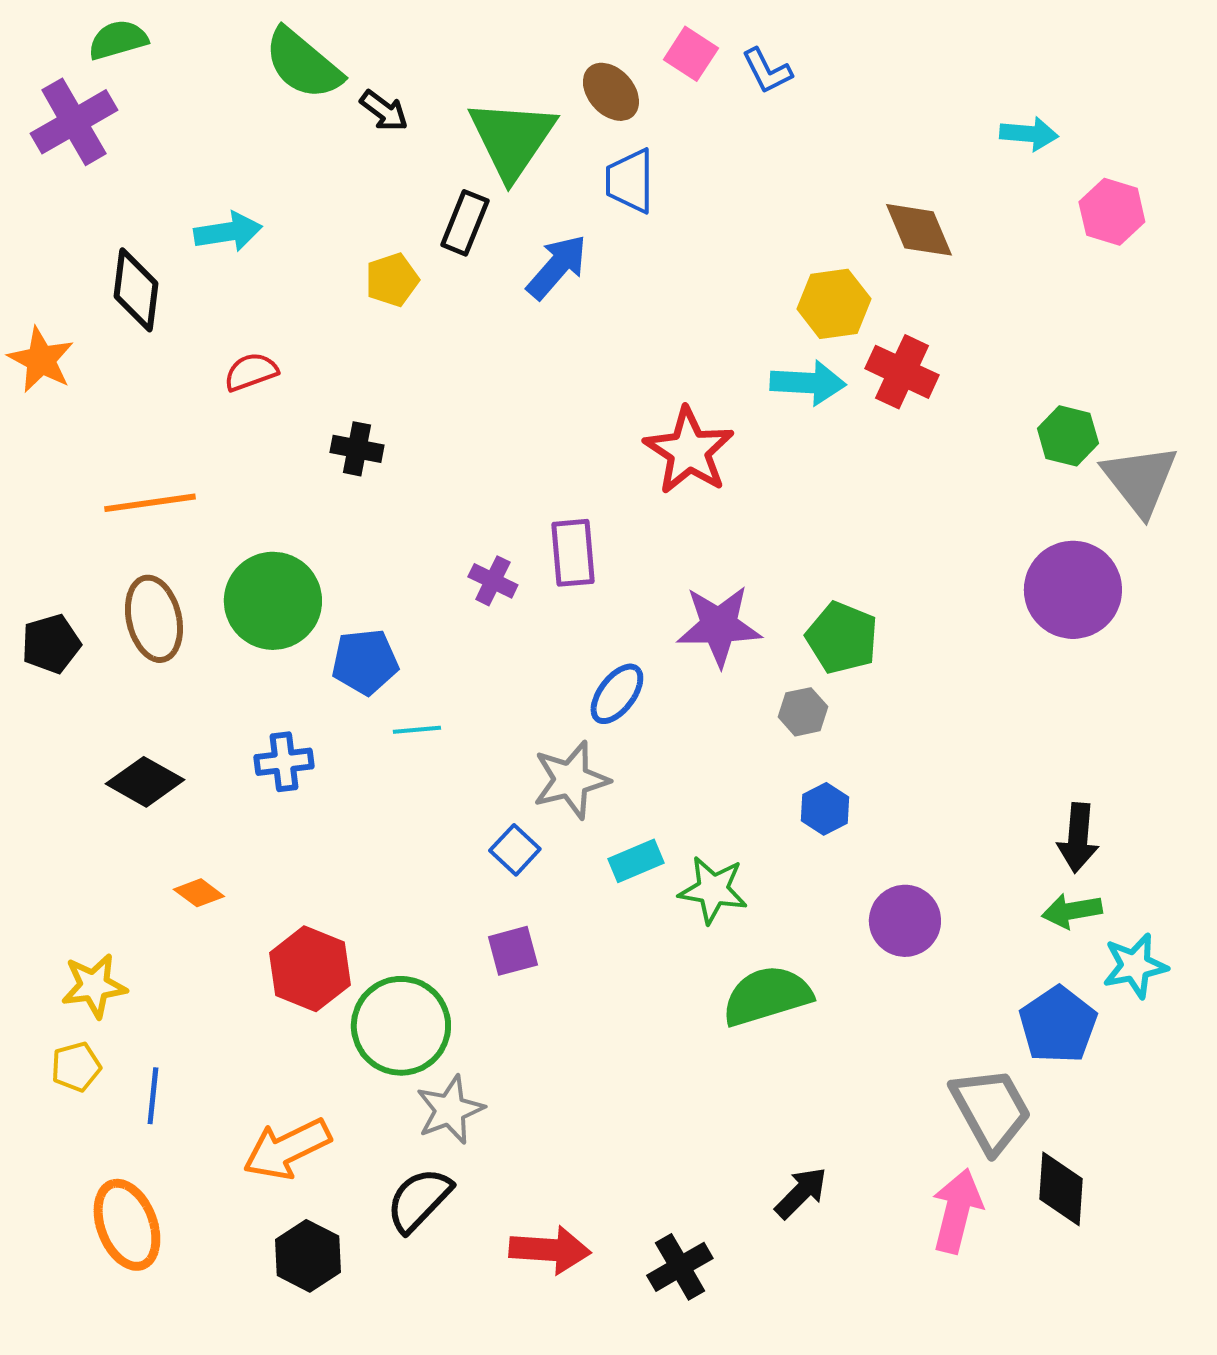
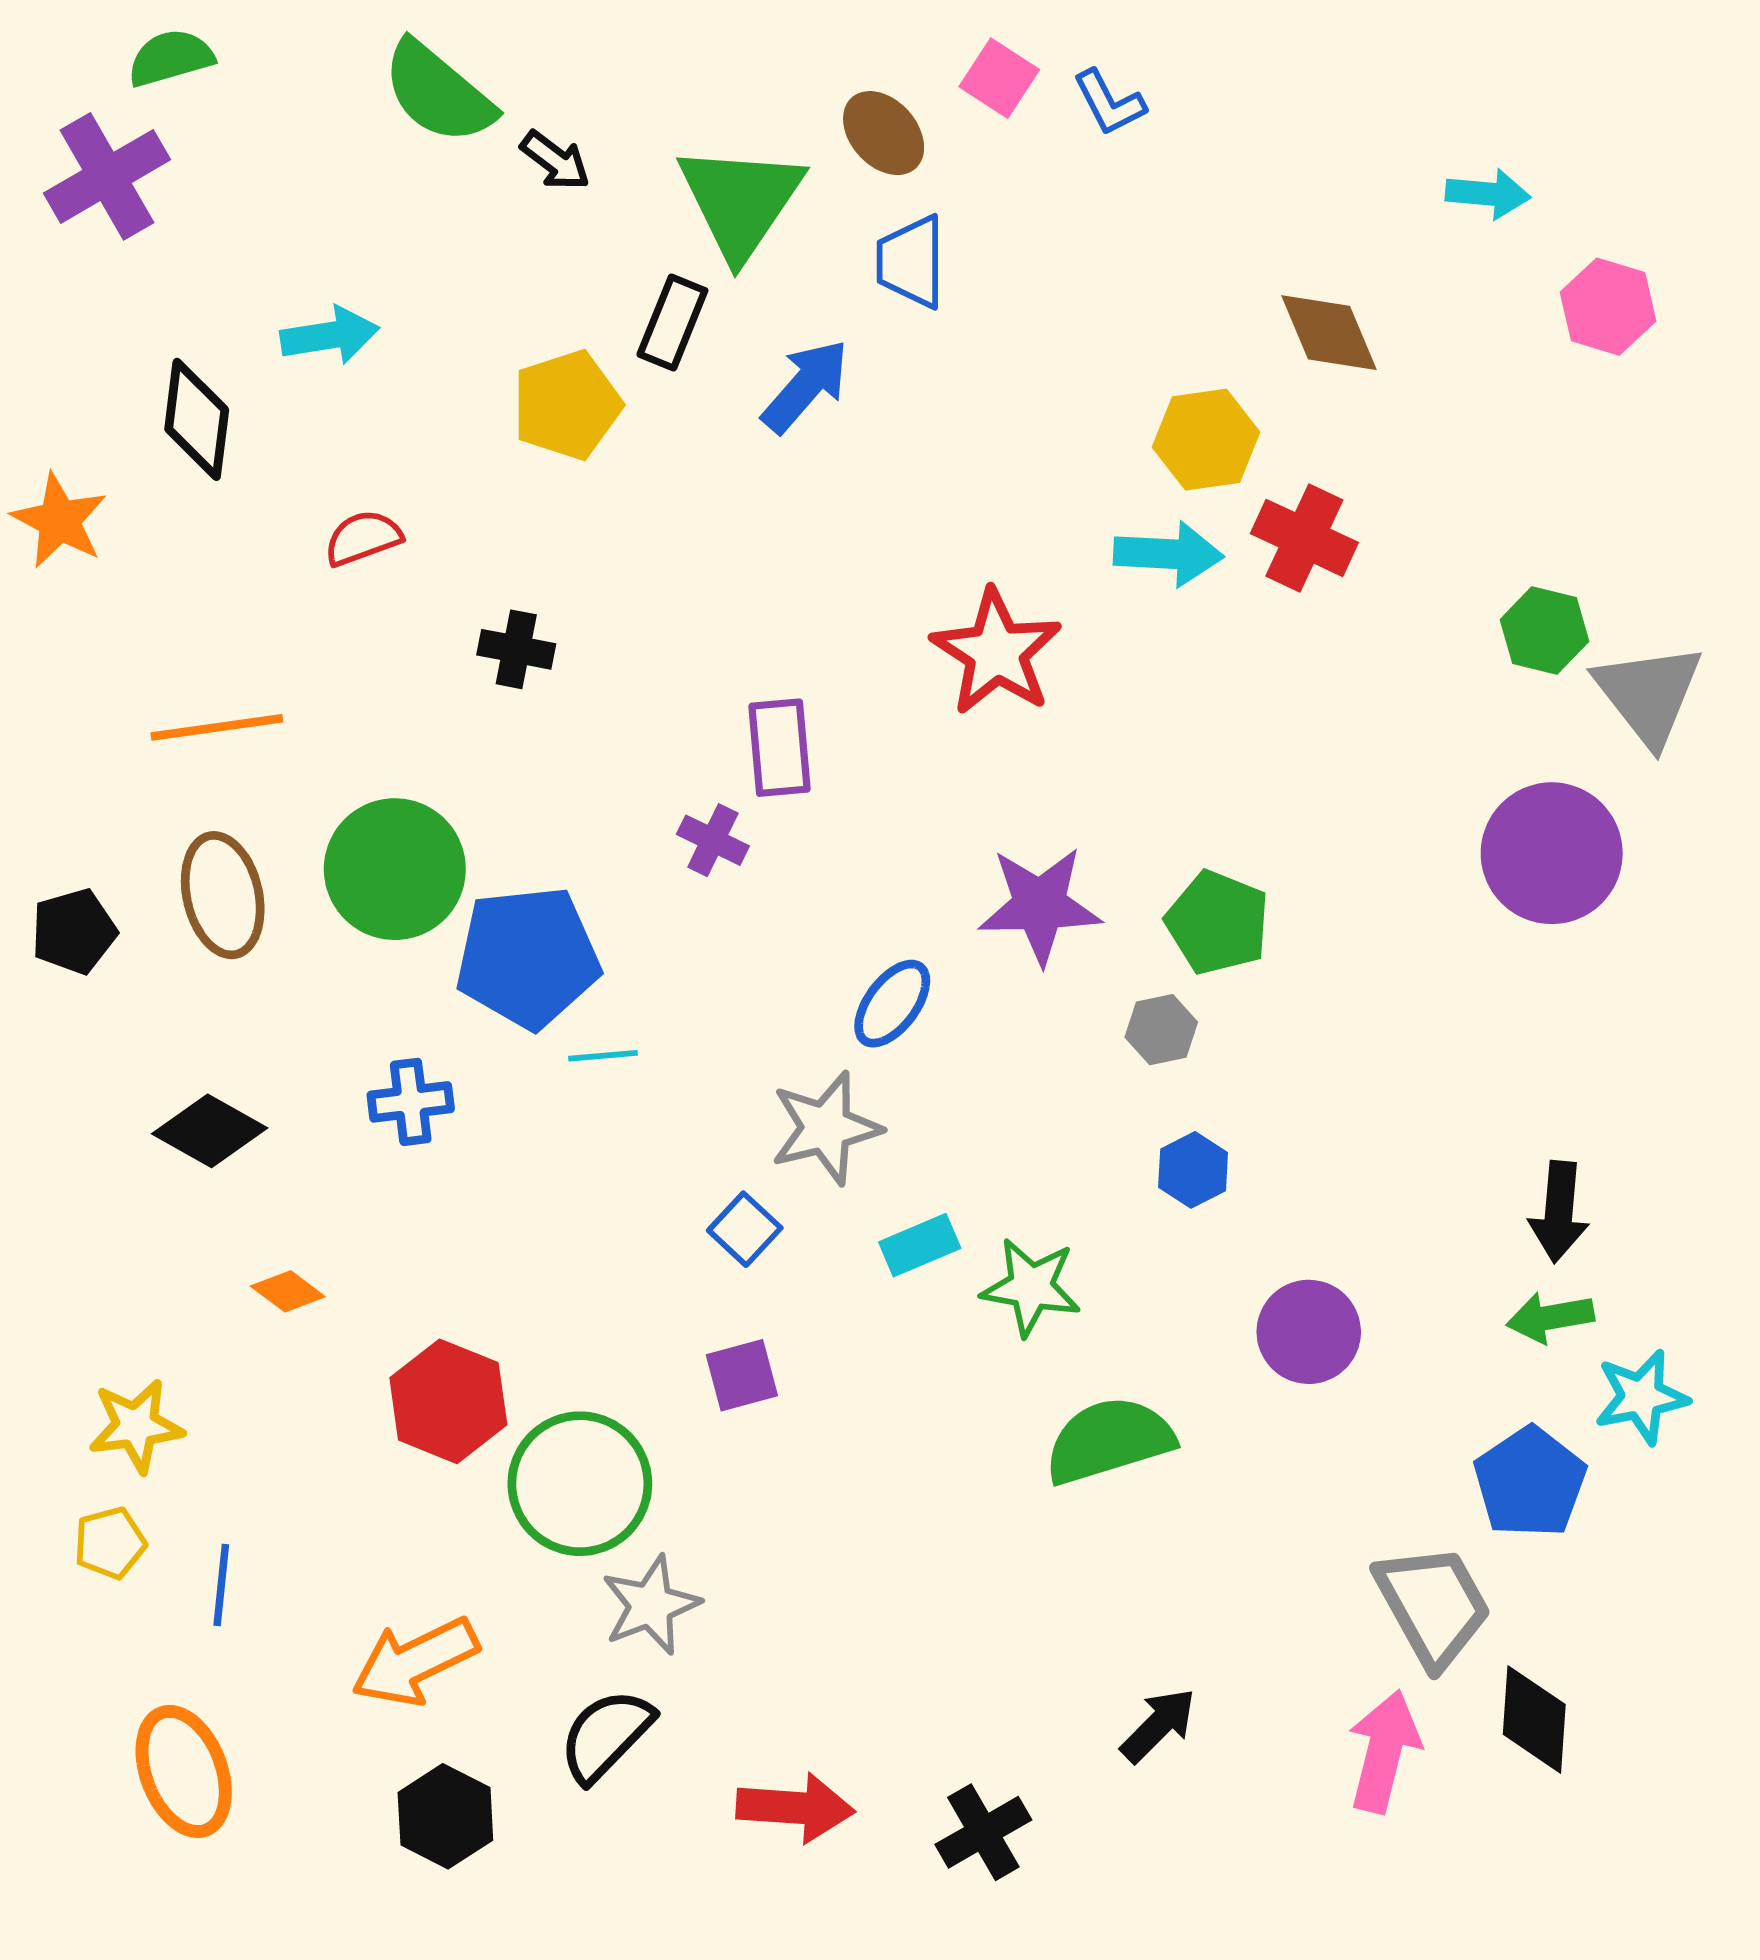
yellow pentagon: (392, 280) -> (567, 405), size x1.4
purple rectangle: (573, 553) -> (779, 748), moved
blue pentagon: (365, 662) -> (528, 957), size x1.5

